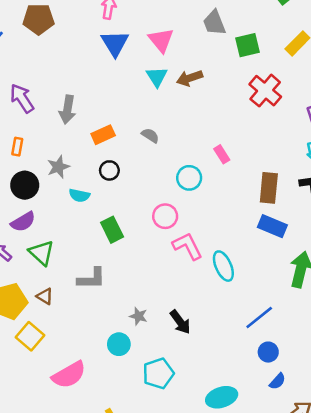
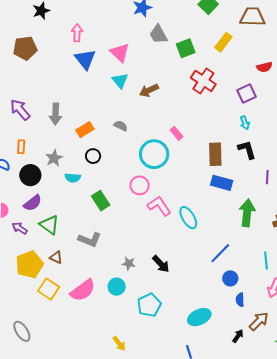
brown arrow: (190, 78) -> (149, 90), moved
cyan circle: (189, 178) -> (154, 154), size x1.5
gray L-shape: (92, 279) -> (90, 240), turned 30
pink semicircle: (69, 375) -> (83, 290), moved
blue semicircle: (277, 381) -> (240, 300), turned 144

